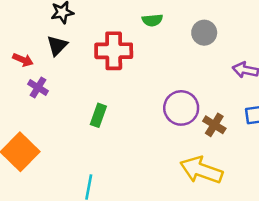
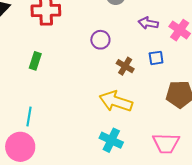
purple circle: (181, 108) -> (100, 40), moved, size x0.7

